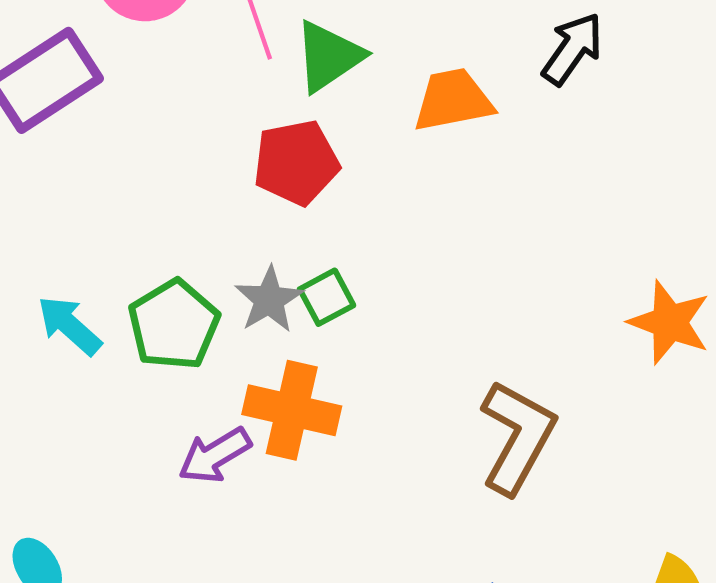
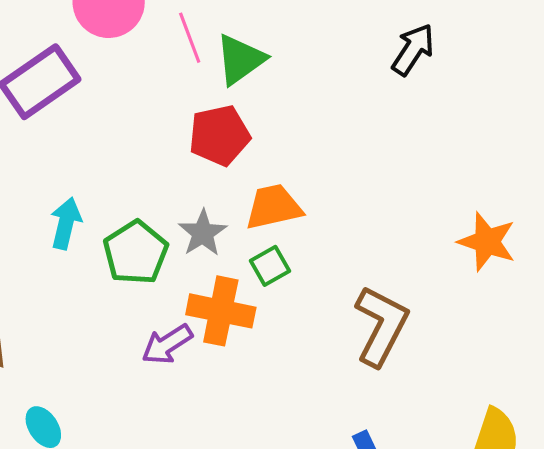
orange trapezoid: (453, 100) -> (274, 207), moved
green square: (327, 297) -> (270, 266), moved
cyan arrow: (69, 325) -> (66, 223), moved, turned 63

